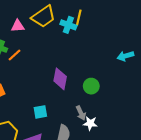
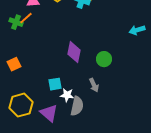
orange line: (15, 55) -> (26, 18), moved
white star: (90, 123) -> (67, 95), moved

